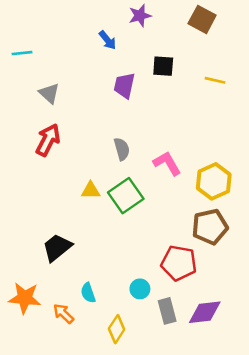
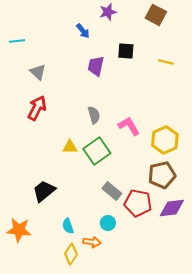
gray rectangle: (167, 311) -> (112, 191), moved, turned -36
purple diamond: (205, 312) -> (172, 208), moved
orange arrow: (63, 314) -> (92, 242), moved, turned 144
yellow diamond: (117, 329) -> (71, 254), moved

